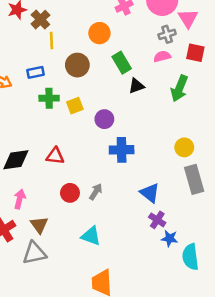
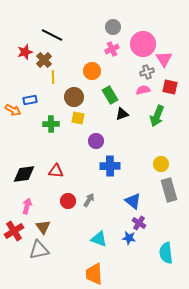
blue rectangle: (36, 72) -> (30, 100), moved
yellow square: (75, 106) -> (78, 118), moved, turned 32
cyan triangle: (91, 236) -> (99, 239), moved
blue star: (170, 238) -> (129, 238), moved

